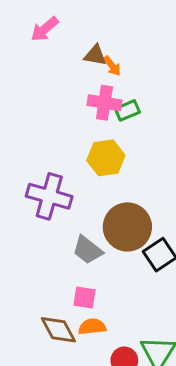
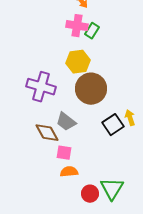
green rectangle: (127, 110) -> (92, 31), turned -35
brown circle: (127, 227) -> (91, 89), moved
brown diamond: (58, 330) -> (47, 133), moved

